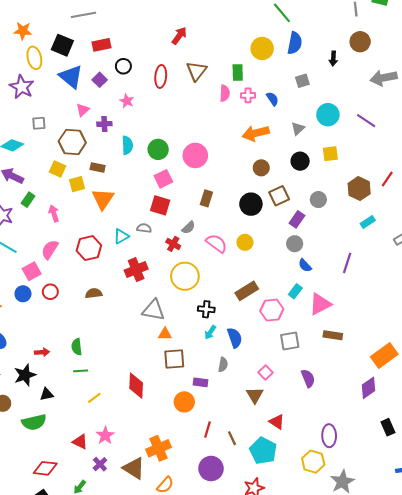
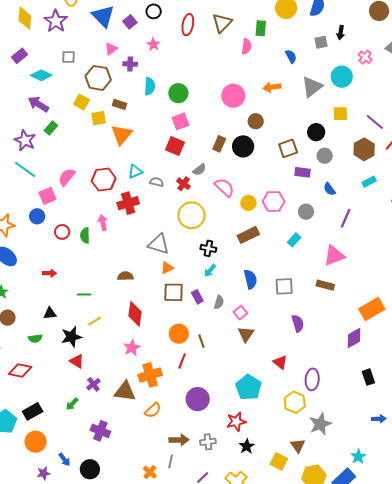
black arrow: (333, 59) -> (341, 33), moved
pink cross: (248, 95) -> (365, 57), moved, turned 32
purple line: (366, 121) -> (375, 122), moved
gray triangle: (298, 128) -> (312, 87), size x1.6
orange arrow: (256, 133) -> (272, 87), size x0.7
pink circle: (195, 155) -> (233, 96), moved
black circle: (300, 161) -> (316, 132), moved
brown circle: (261, 168) -> (256, 121), moved
black circle: (251, 204) -> (243, 146), moved
pink arrow: (54, 213) -> (103, 223), moved
purple rectangle: (297, 219) -> (303, 172), turned 56
gray semicircle: (144, 228) -> (157, 182), moved
yellow circle: (245, 242) -> (248, 203), moved
gray circle: (295, 244) -> (306, 212), moved
blue semicircle: (305, 265) -> (329, 189), moved
red cross: (136, 270) -> (128, 203), moved
red circle: (50, 292) -> (62, 232), moved
brown semicircle: (94, 293) -> (125, 276), moved
pink triangle: (320, 304) -> (334, 256), moved
pink hexagon: (272, 310) -> (274, 202), moved
orange triangle: (165, 334) -> (167, 268), turned -32
blue semicircle: (235, 338) -> (251, 279), moved
green semicircle: (77, 347) -> (85, 235), moved
pink square: (266, 373) -> (240, 313), moved
black star: (25, 375) -> (71, 337), moved
purple rectangle: (200, 382) -> (197, 297), moved, turned 48
green semicircle: (34, 422) -> (35, 338), size x0.6
red triangle: (277, 422) -> (280, 362), moved
red line: (207, 430) -> (182, 361), moved
pink star: (105, 435) -> (132, 348), moved
brown line: (232, 438) -> (201, 341), moved
red diamond: (45, 468) -> (20, 371), moved
brown triangle: (134, 468) -> (125, 391), turned -30

